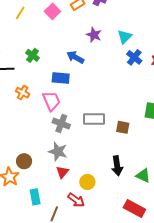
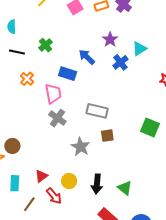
blue cross: (134, 57) -> (120, 62), moved
gray rectangle: (94, 119) -> (97, 111), moved
brown square: (123, 127) -> (107, 136), moved, turned -32
gray star: (58, 151) -> (80, 147), moved
black arrow: (117, 166) -> (97, 184), moved
red triangle: (62, 172) -> (41, 176), moved

